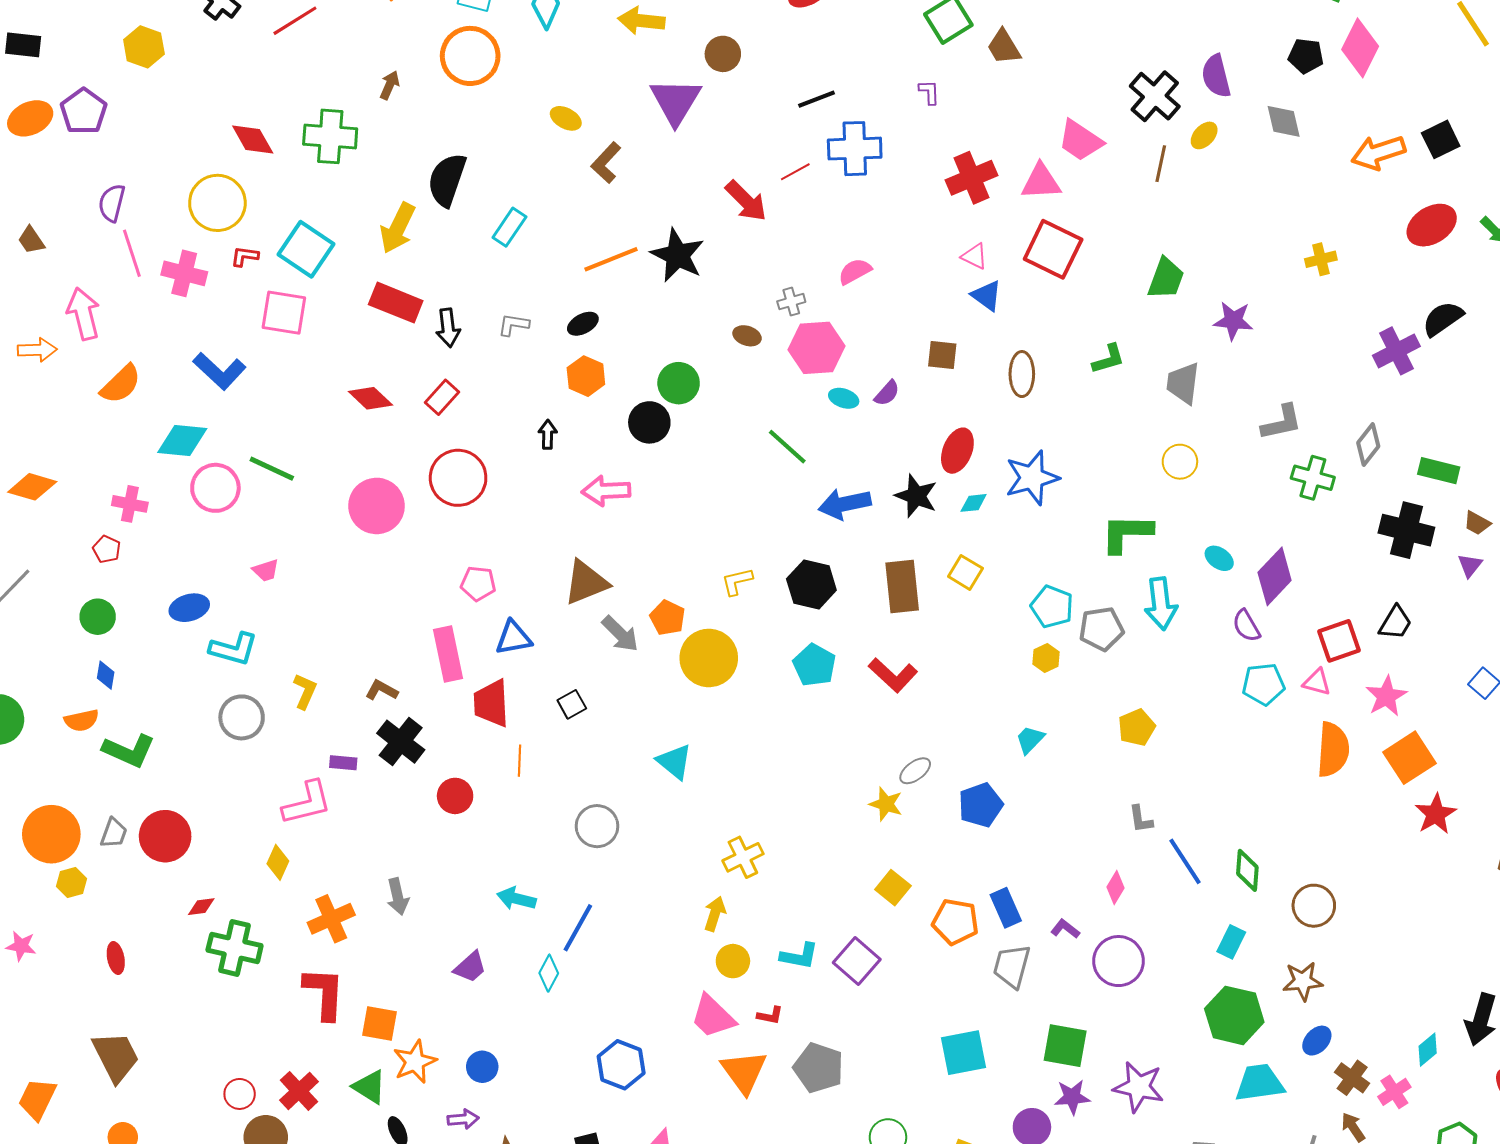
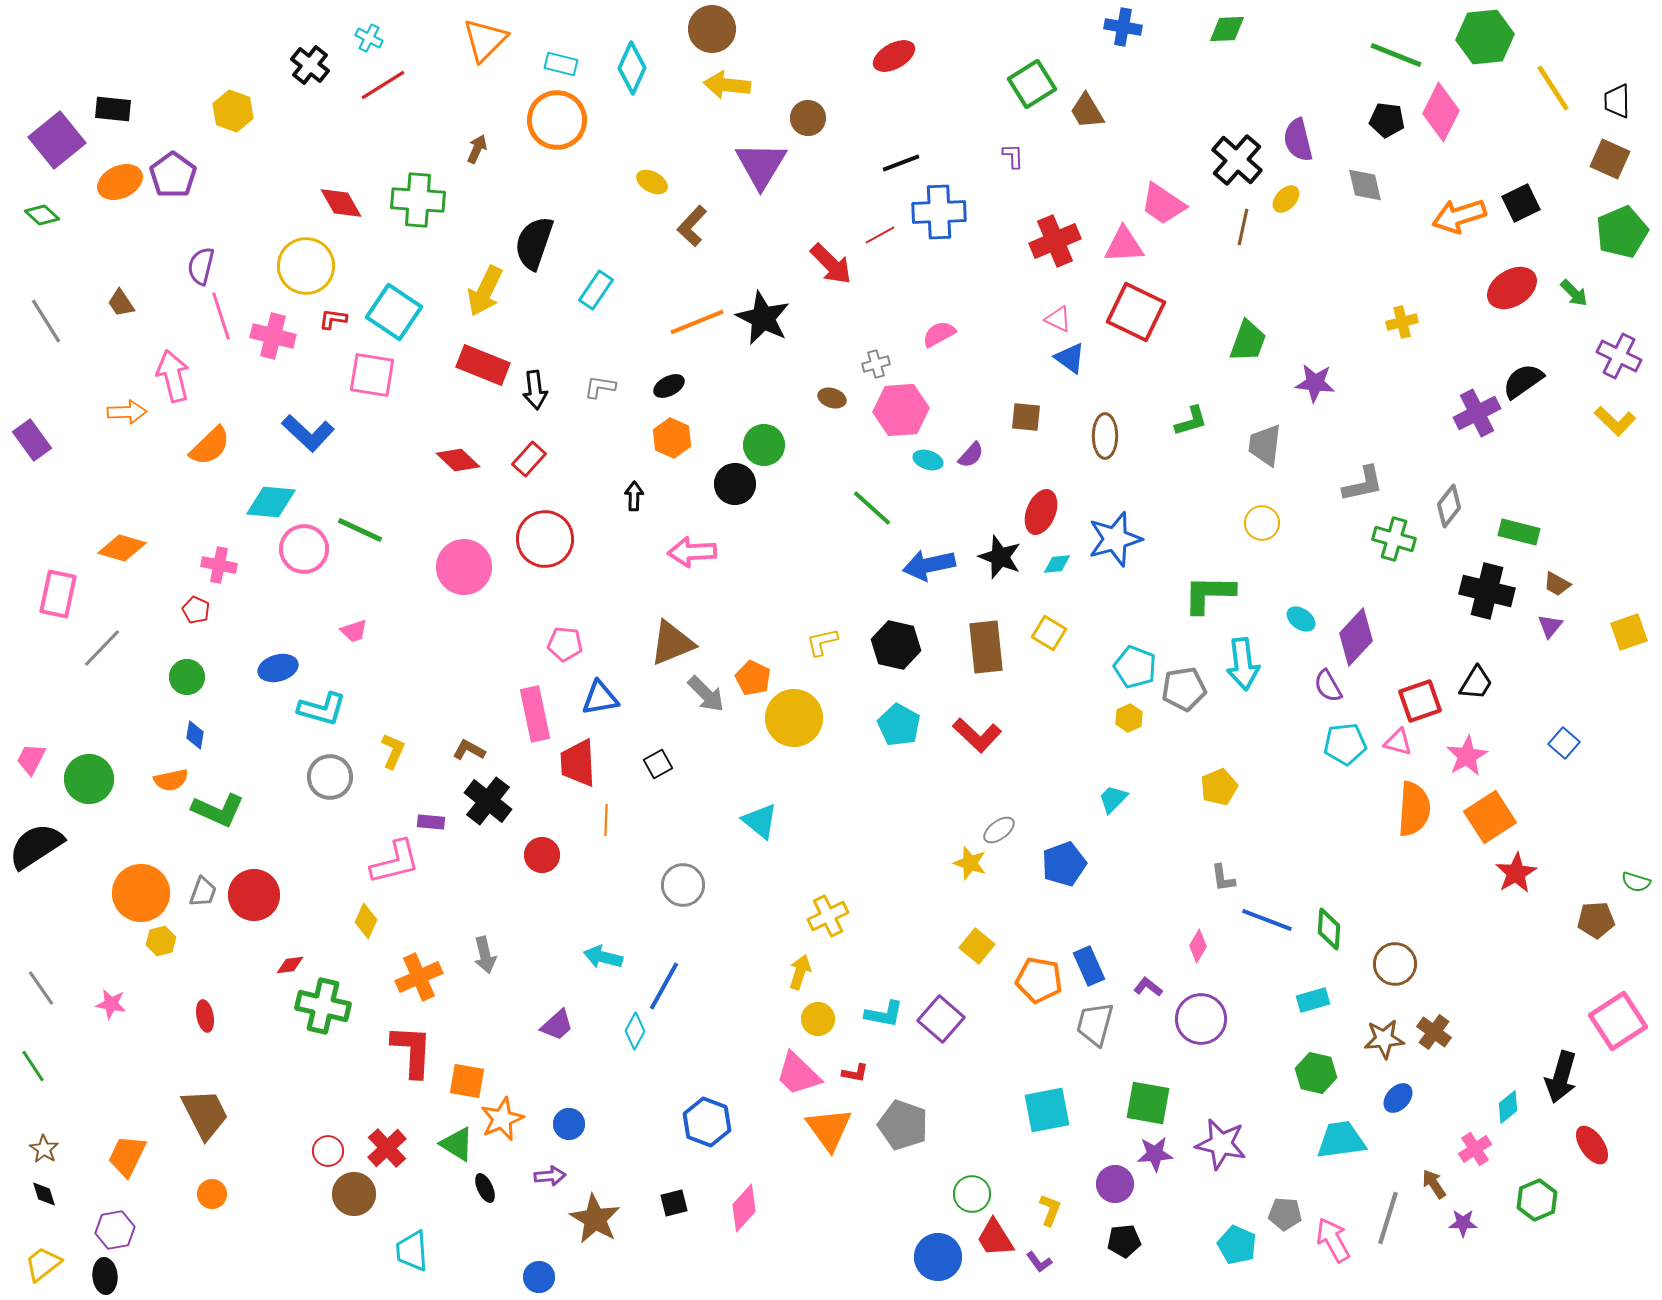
blue line: (1185, 861) -> (1267, 920), turned -36
cyan rectangle: (1231, 942) -> (1313, 1000), turned 48
green hexagon: (1234, 1015) -> (1316, 1073), size x0.7
brown cross: (1352, 1078) -> (1434, 1032), moved

